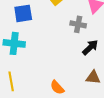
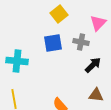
blue square: (23, 13) -> (53, 43), moved

